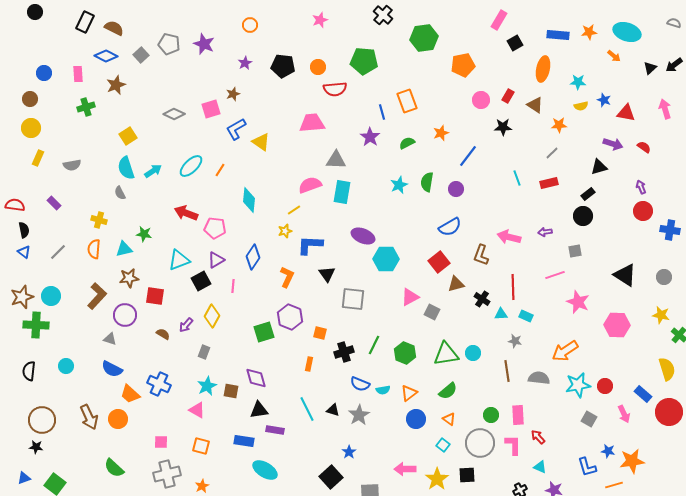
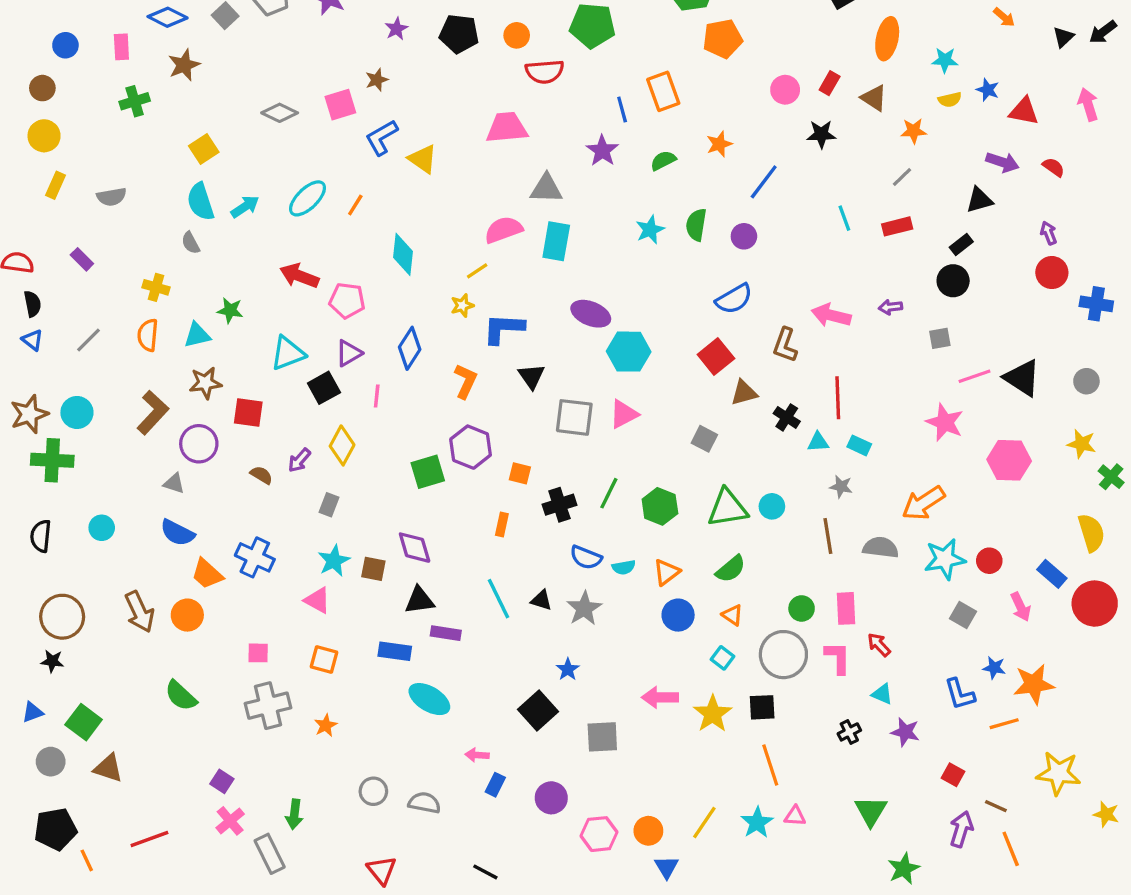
orange pentagon: (463, 65) -> (723, 39), moved
pink line: (555, 275) -> (974, 376), moved
pink triangle: (410, 297) -> (624, 414), moved

